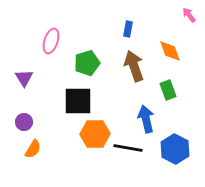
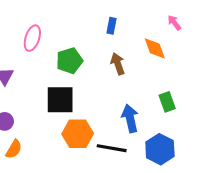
pink arrow: (189, 15) -> (174, 23), moved
brown arrow: (134, 66) -> (118, 64), size x0.7
green rectangle: (168, 90) -> (167, 102), moved

